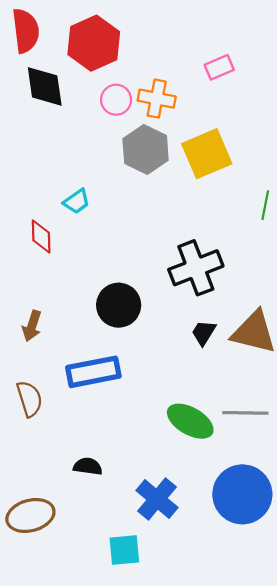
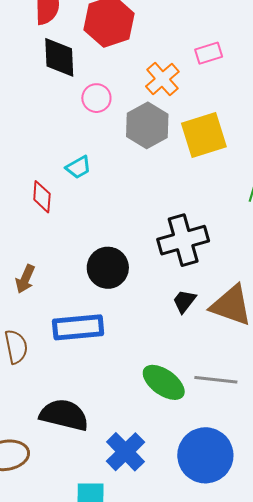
pink rectangle: (219, 67) -> (209, 53), moved
orange cross: (157, 99) -> (162, 79), turned 32
pink circle: (116, 100) -> (96, 98), moved
black semicircle: (88, 466) -> (64, 415), size x1.8

